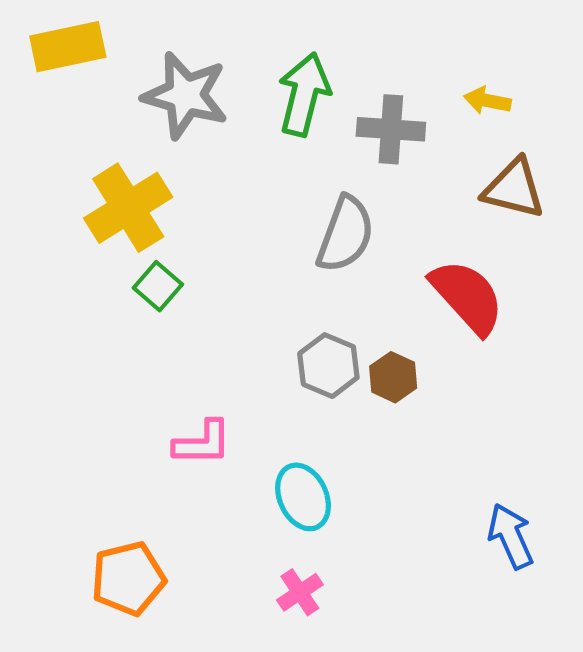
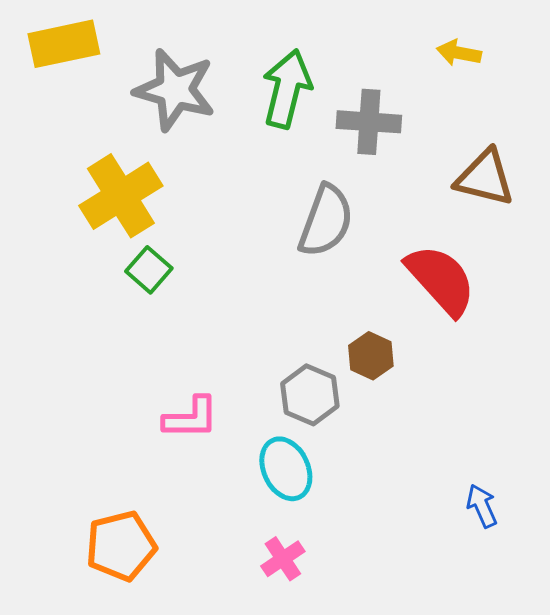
yellow arrow: (487, 101) -> (459, 53), moved
gray hexagon: (328, 366) -> (310, 395), moved
blue arrow: (511, 536) -> (482, 506), size x0.7

